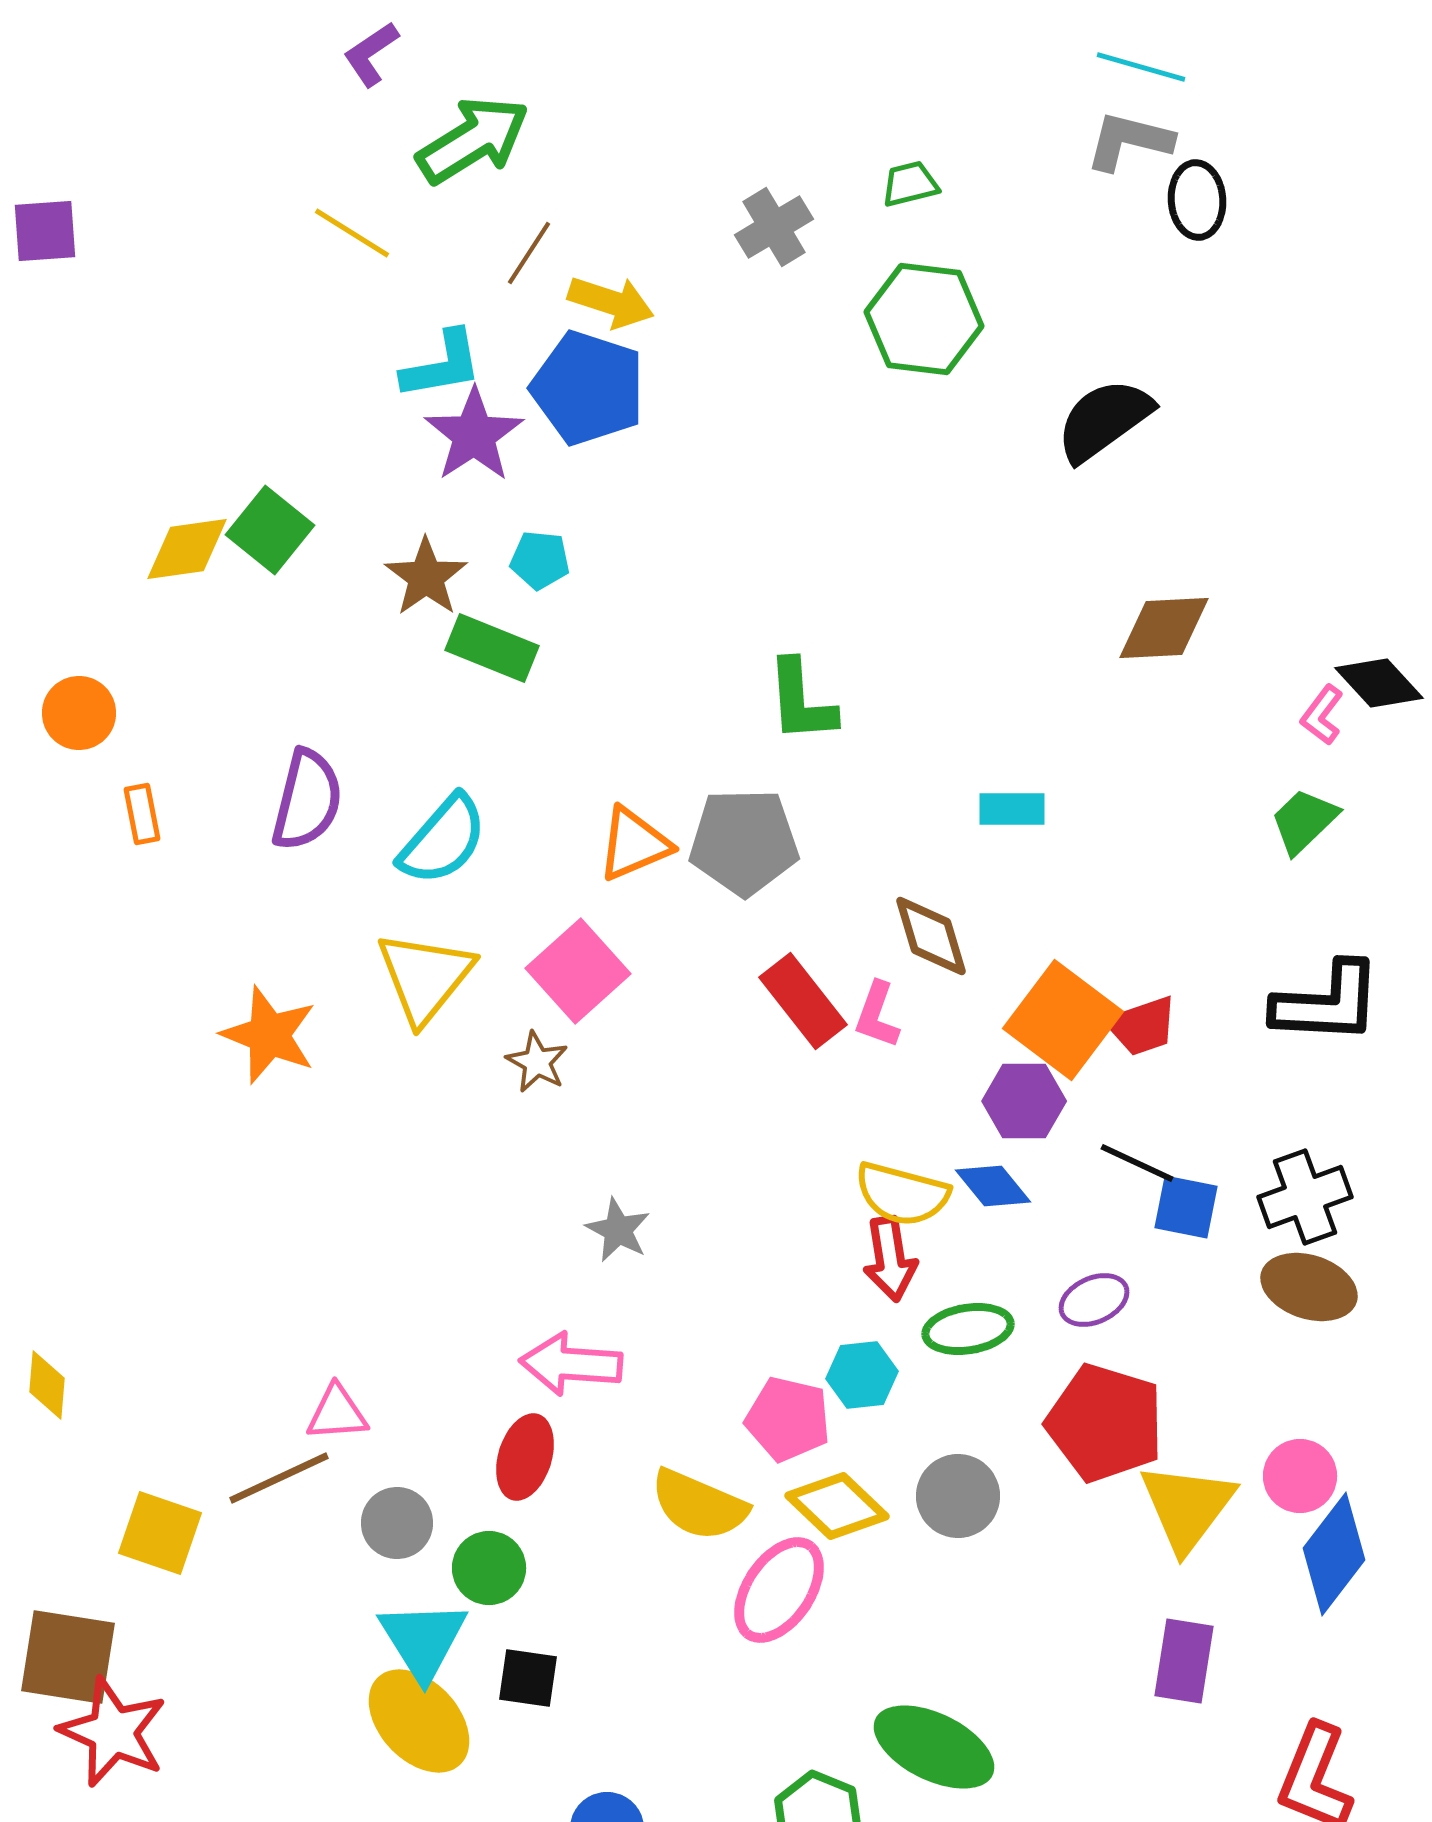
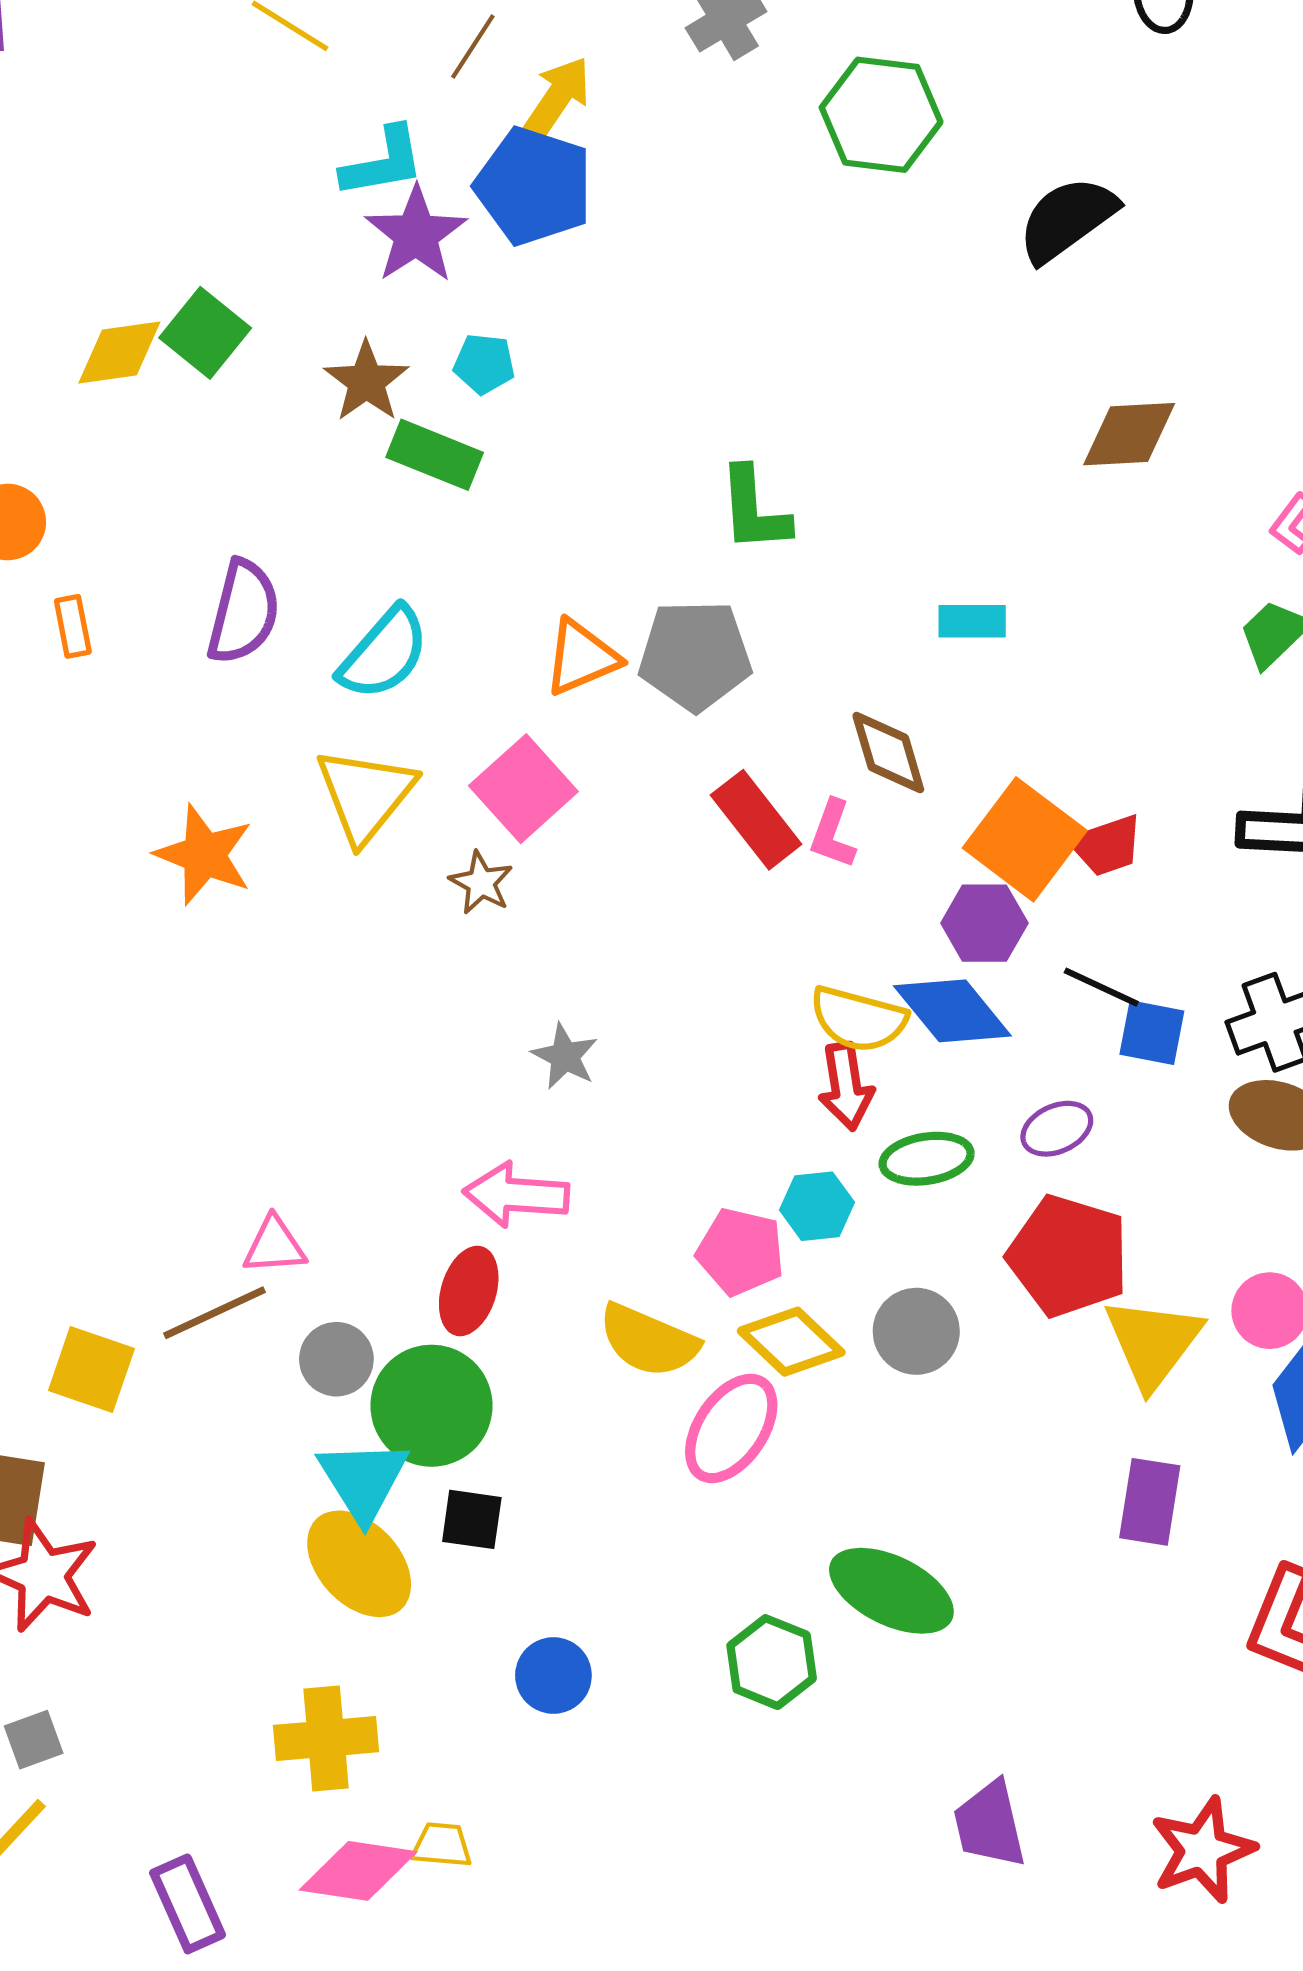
yellow arrow: (611, 302) -> (558, 97), turned -74
blue diamond: (993, 1186) -> (952, 1011), size x1.5
green circle: (489, 1568) -> (431, 1406), size x1.6

